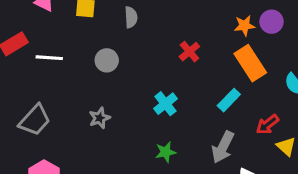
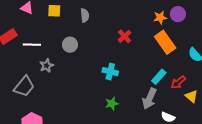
cyan rectangle: (229, 100) -> (159, 77), moved
cyan cross: (166, 104) -> (110, 72), turned -35
gray star: (100, 118) -> (47, 66), moved

